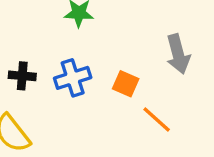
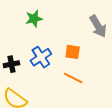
orange line: (157, 120) -> (73, 78), moved

